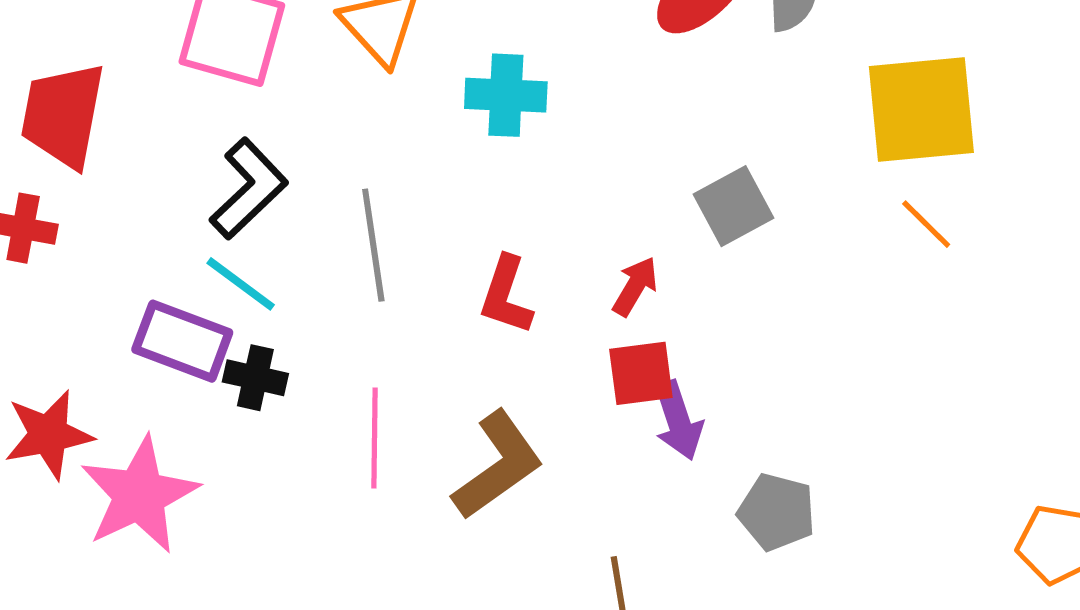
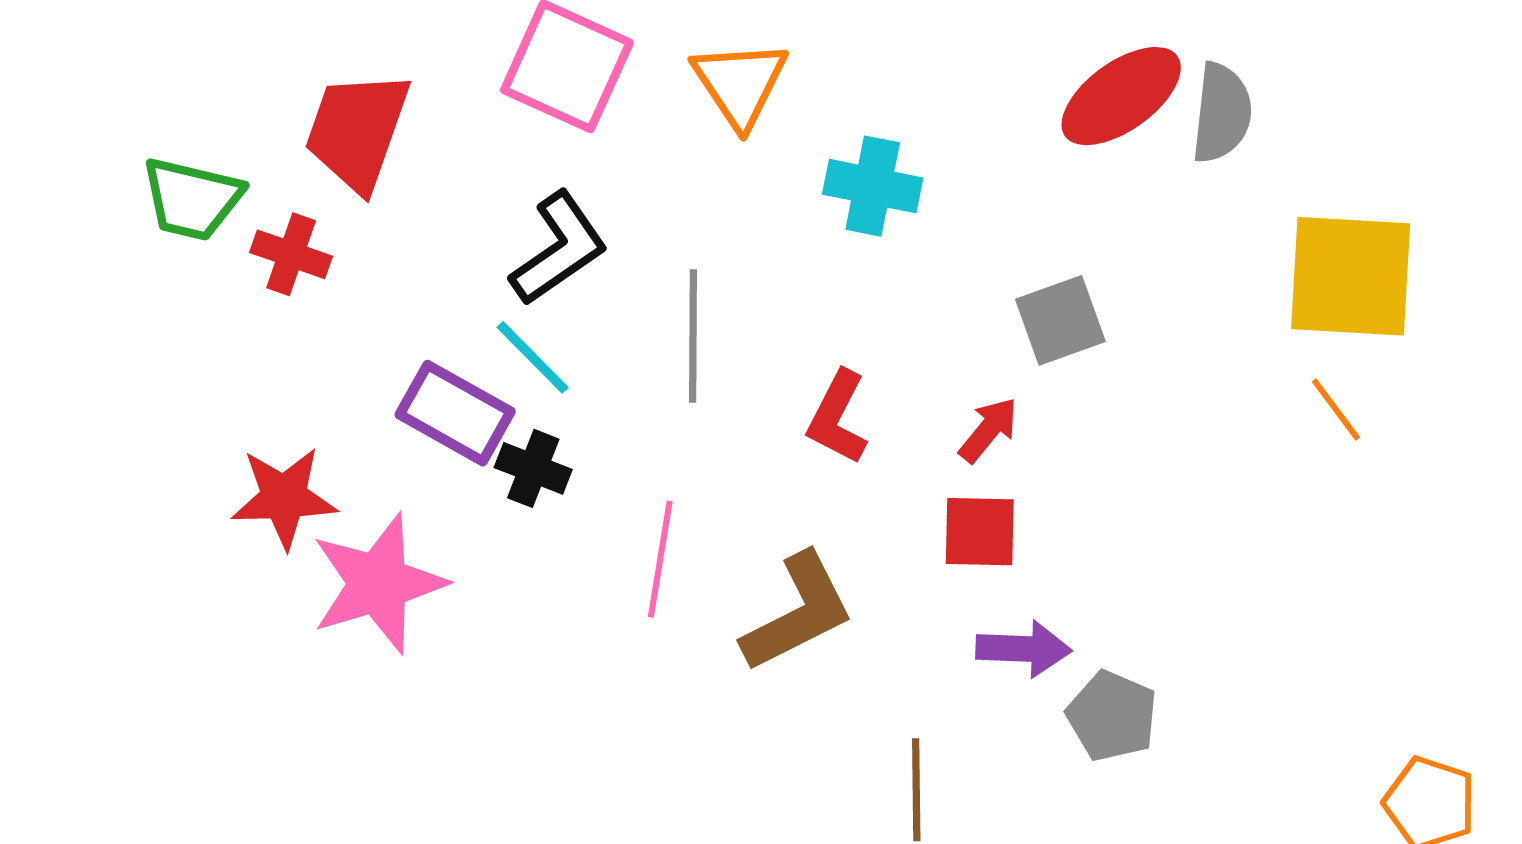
gray square: (733, 206) -> (1060, 320), moved
purple arrow: (678, 420) -> (1024, 649), moved, turned -78

